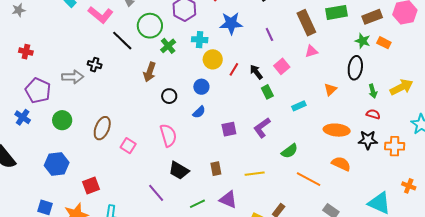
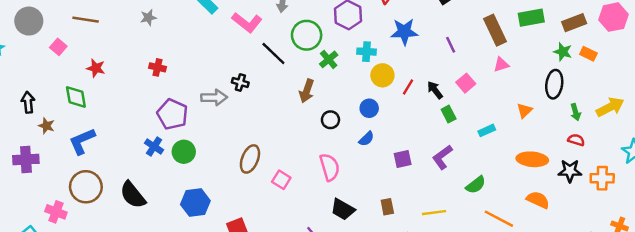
green circle: (62, 120) -> (184, 152), moved

